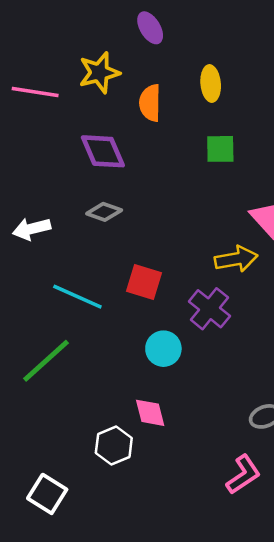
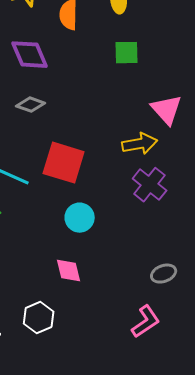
red square: (144, 282) -> (64, 163), size x1.4
purple cross: (209, 309) -> (150, 185), moved
white hexagon: (114, 445) -> (39, 318), moved

